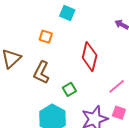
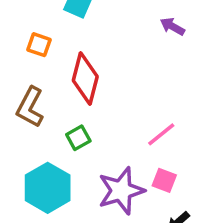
red diamond: (90, 57) -> (85, 79), moved

